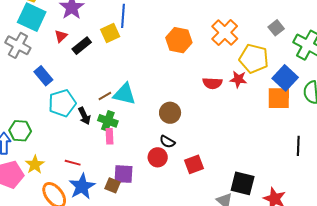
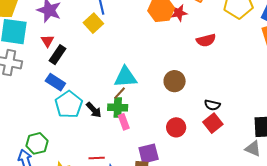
black rectangle: (82, 46) -> (58, 55), moved
blue rectangle: (43, 76) -> (55, 82), moved
red star: (238, 79) -> (179, 13), moved
brown line: (105, 96) -> (120, 93), moved
black semicircle: (167, 142) -> (212, 105), moved

